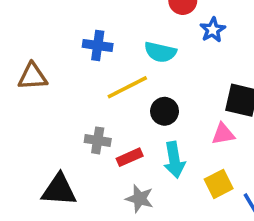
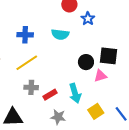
yellow line: (127, 87) -> (27, 63), moved
black circle: (165, 111) -> (86, 62), moved
yellow square: (219, 184) -> (96, 111), moved

